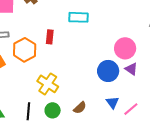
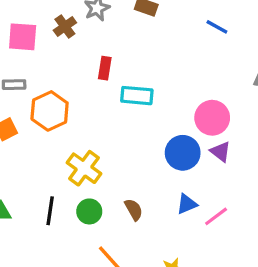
cyan rectangle: (79, 17) -> (137, 96), moved
red rectangle: (50, 37) -> (105, 68), moved
blue triangle: (112, 102) -> (187, 204), turned 40
brown semicircle: (80, 108) -> (134, 210), turned -80

